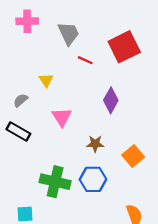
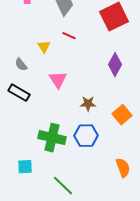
red line: (85, 60) -> (69, 36), moved
gray semicircle: (21, 100) -> (21, 65), turned -88
purple diamond: (111, 100) -> (115, 65), moved

